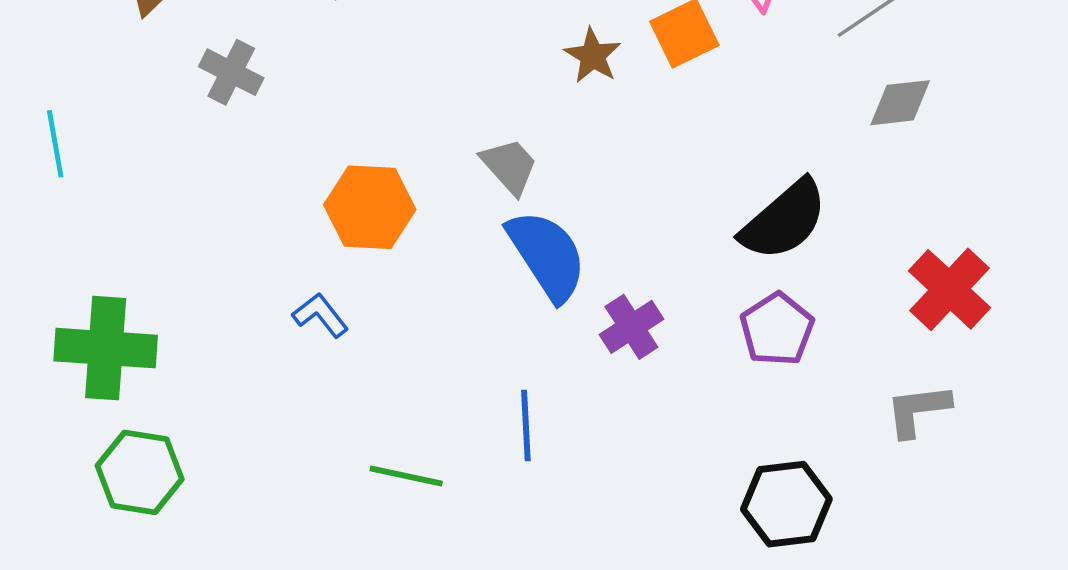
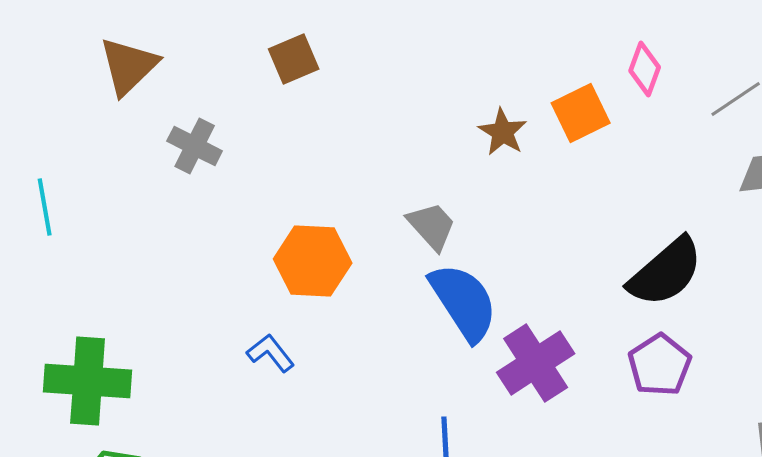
purple cross: (631, 327) -> (536, 363), size x1.4

